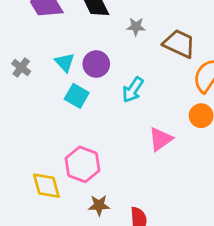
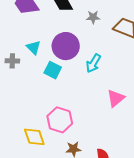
cyan triangle: (65, 62) -> (33, 47), moved
purple circle: (96, 64) -> (66, 46), size x1.4
gray cross: (21, 68) -> (12, 61), moved, turned -32

